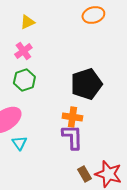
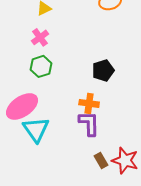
black pentagon: (86, 84) -> (103, 70), size x0.7
cyan triangle: (19, 143) -> (36, 129), size x1.8

